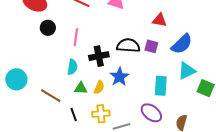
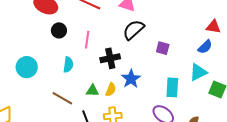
red triangle: (160, 20) -> (213, 27), moved
blue semicircle: (182, 44) -> (205, 47), moved, size x0.7
black semicircle: (128, 46) -> (134, 30), moved, turned -45
cyan semicircle: (72, 67) -> (68, 65), moved
cyan circle: (16, 79) -> (27, 67), moved

